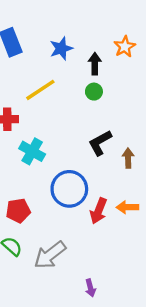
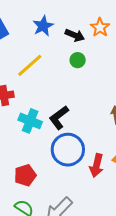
orange star: (125, 47) -> (100, 27), moved
black arrow: (95, 64) -> (75, 35), turned 120
black L-shape: (100, 143) -> (59, 118), moved

